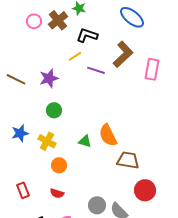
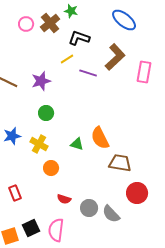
red semicircle: (57, 193) -> (64, 199), moved

